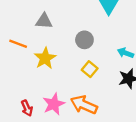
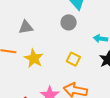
gray circle: (84, 40) -> (69, 22), moved

